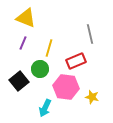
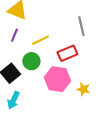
yellow line: (49, 48) -> (40, 40), turned 48
cyan arrow: (45, 108) -> (13, 100), moved

